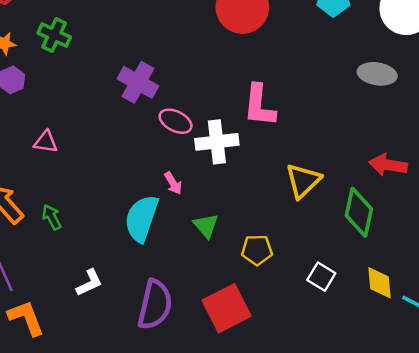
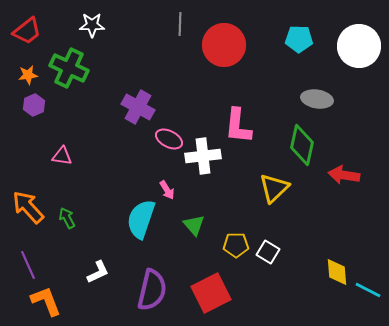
green cross: (54, 35) -> (69, 68), size x1.4
gray ellipse: (377, 74) -> (317, 99), moved
green diamond: (359, 212) -> (302, 145), moved
white square: (321, 277) -> (268, 252), moved

